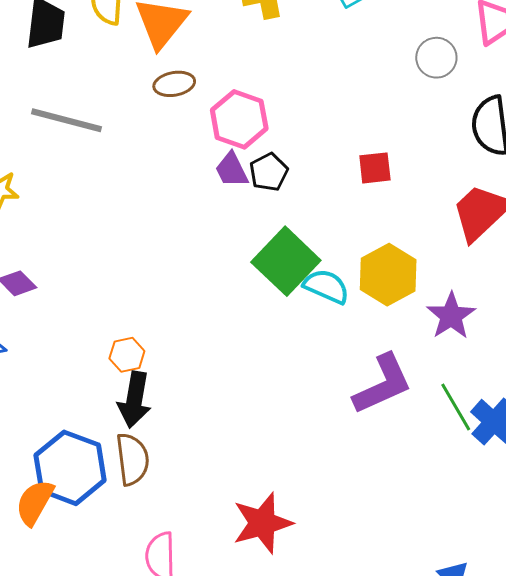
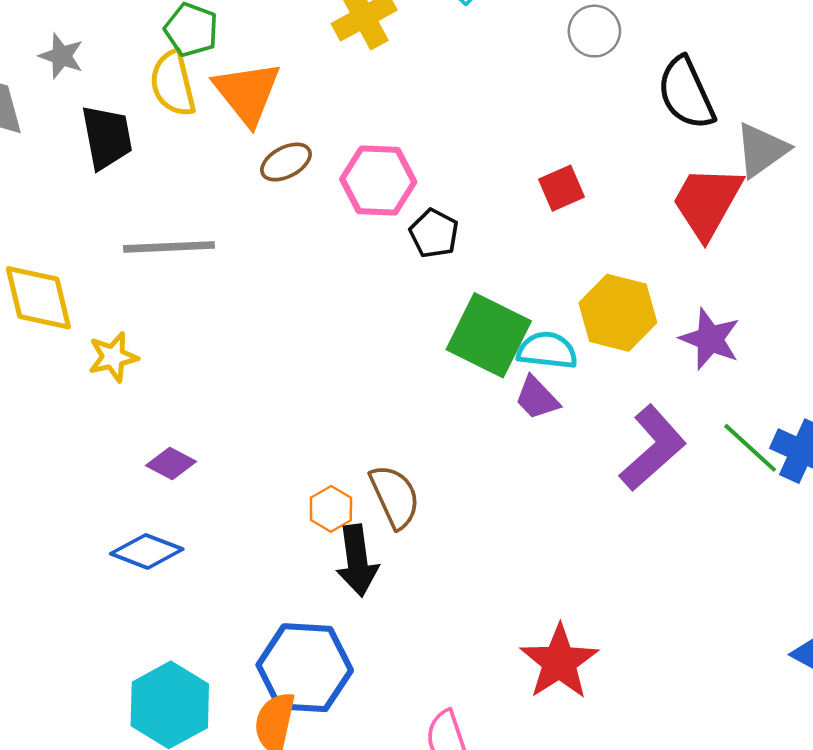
purple trapezoid: (232, 170) -> (537, 398), moved
brown semicircle: (132, 459) -> (395, 497), moved

